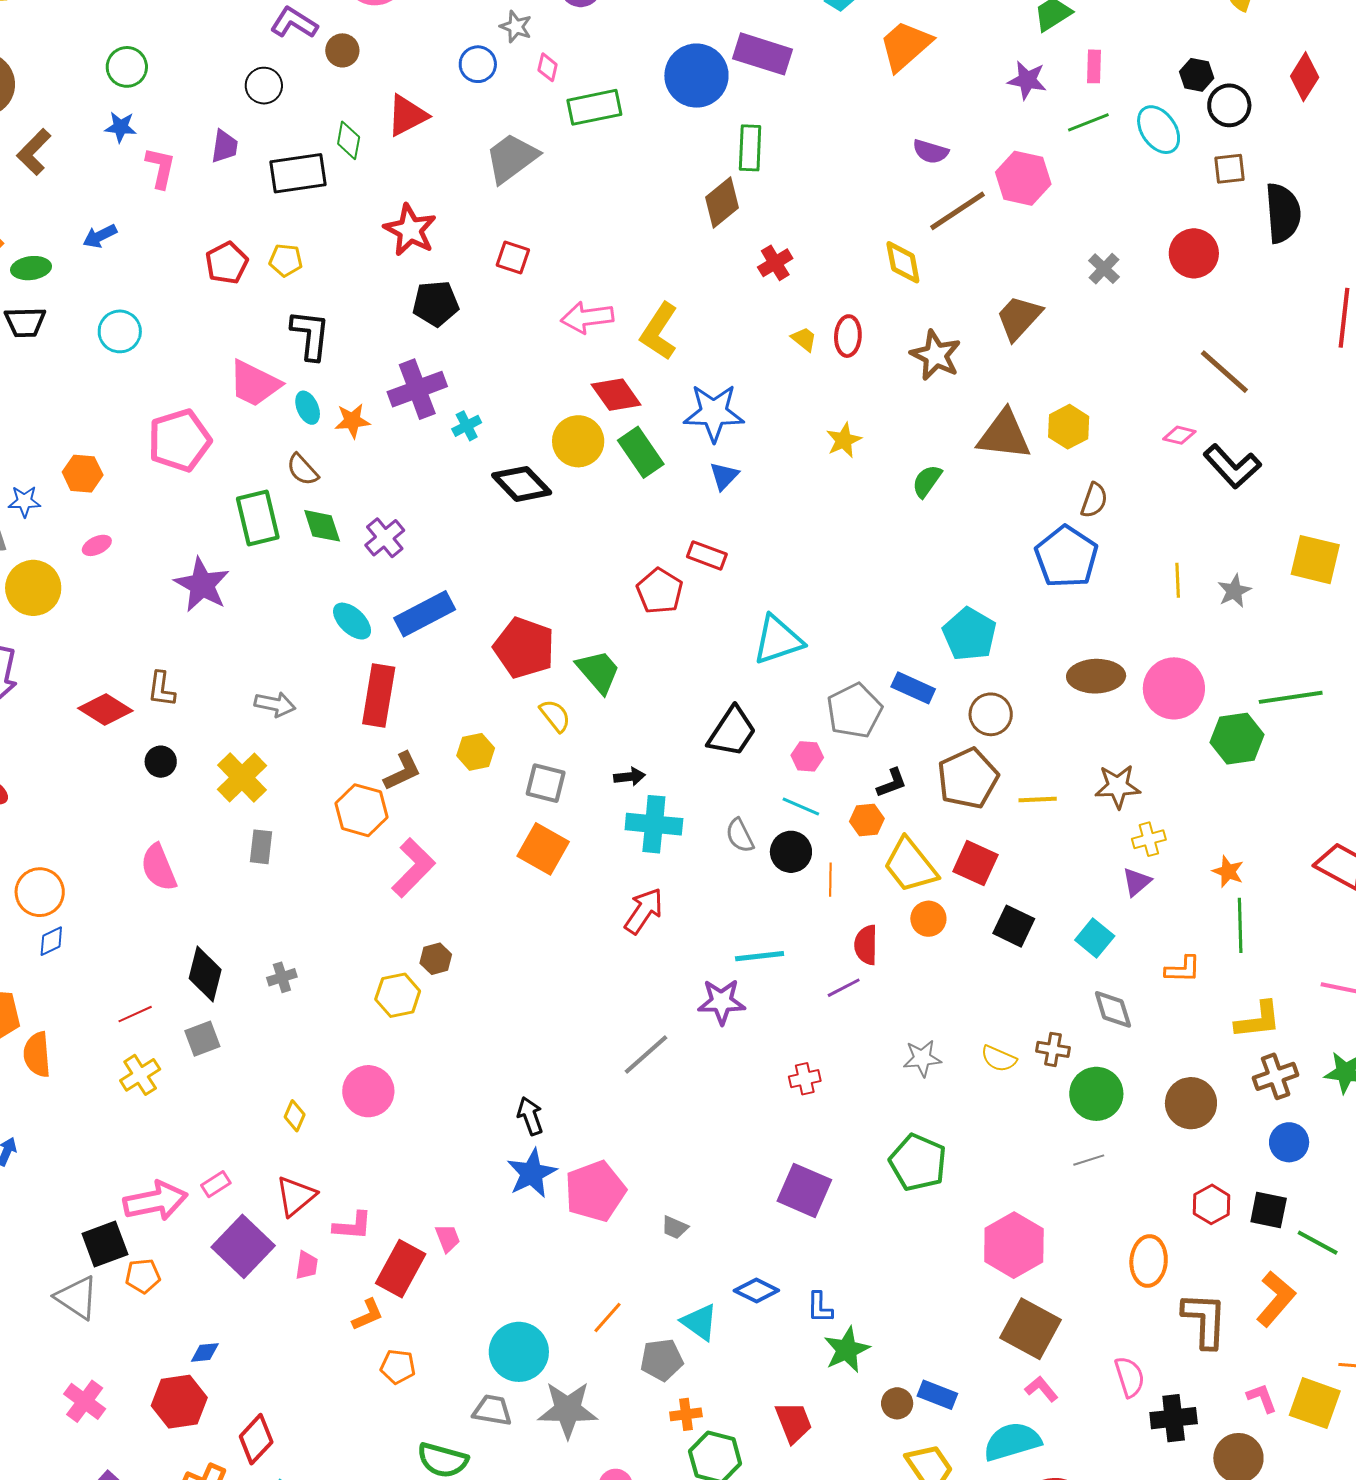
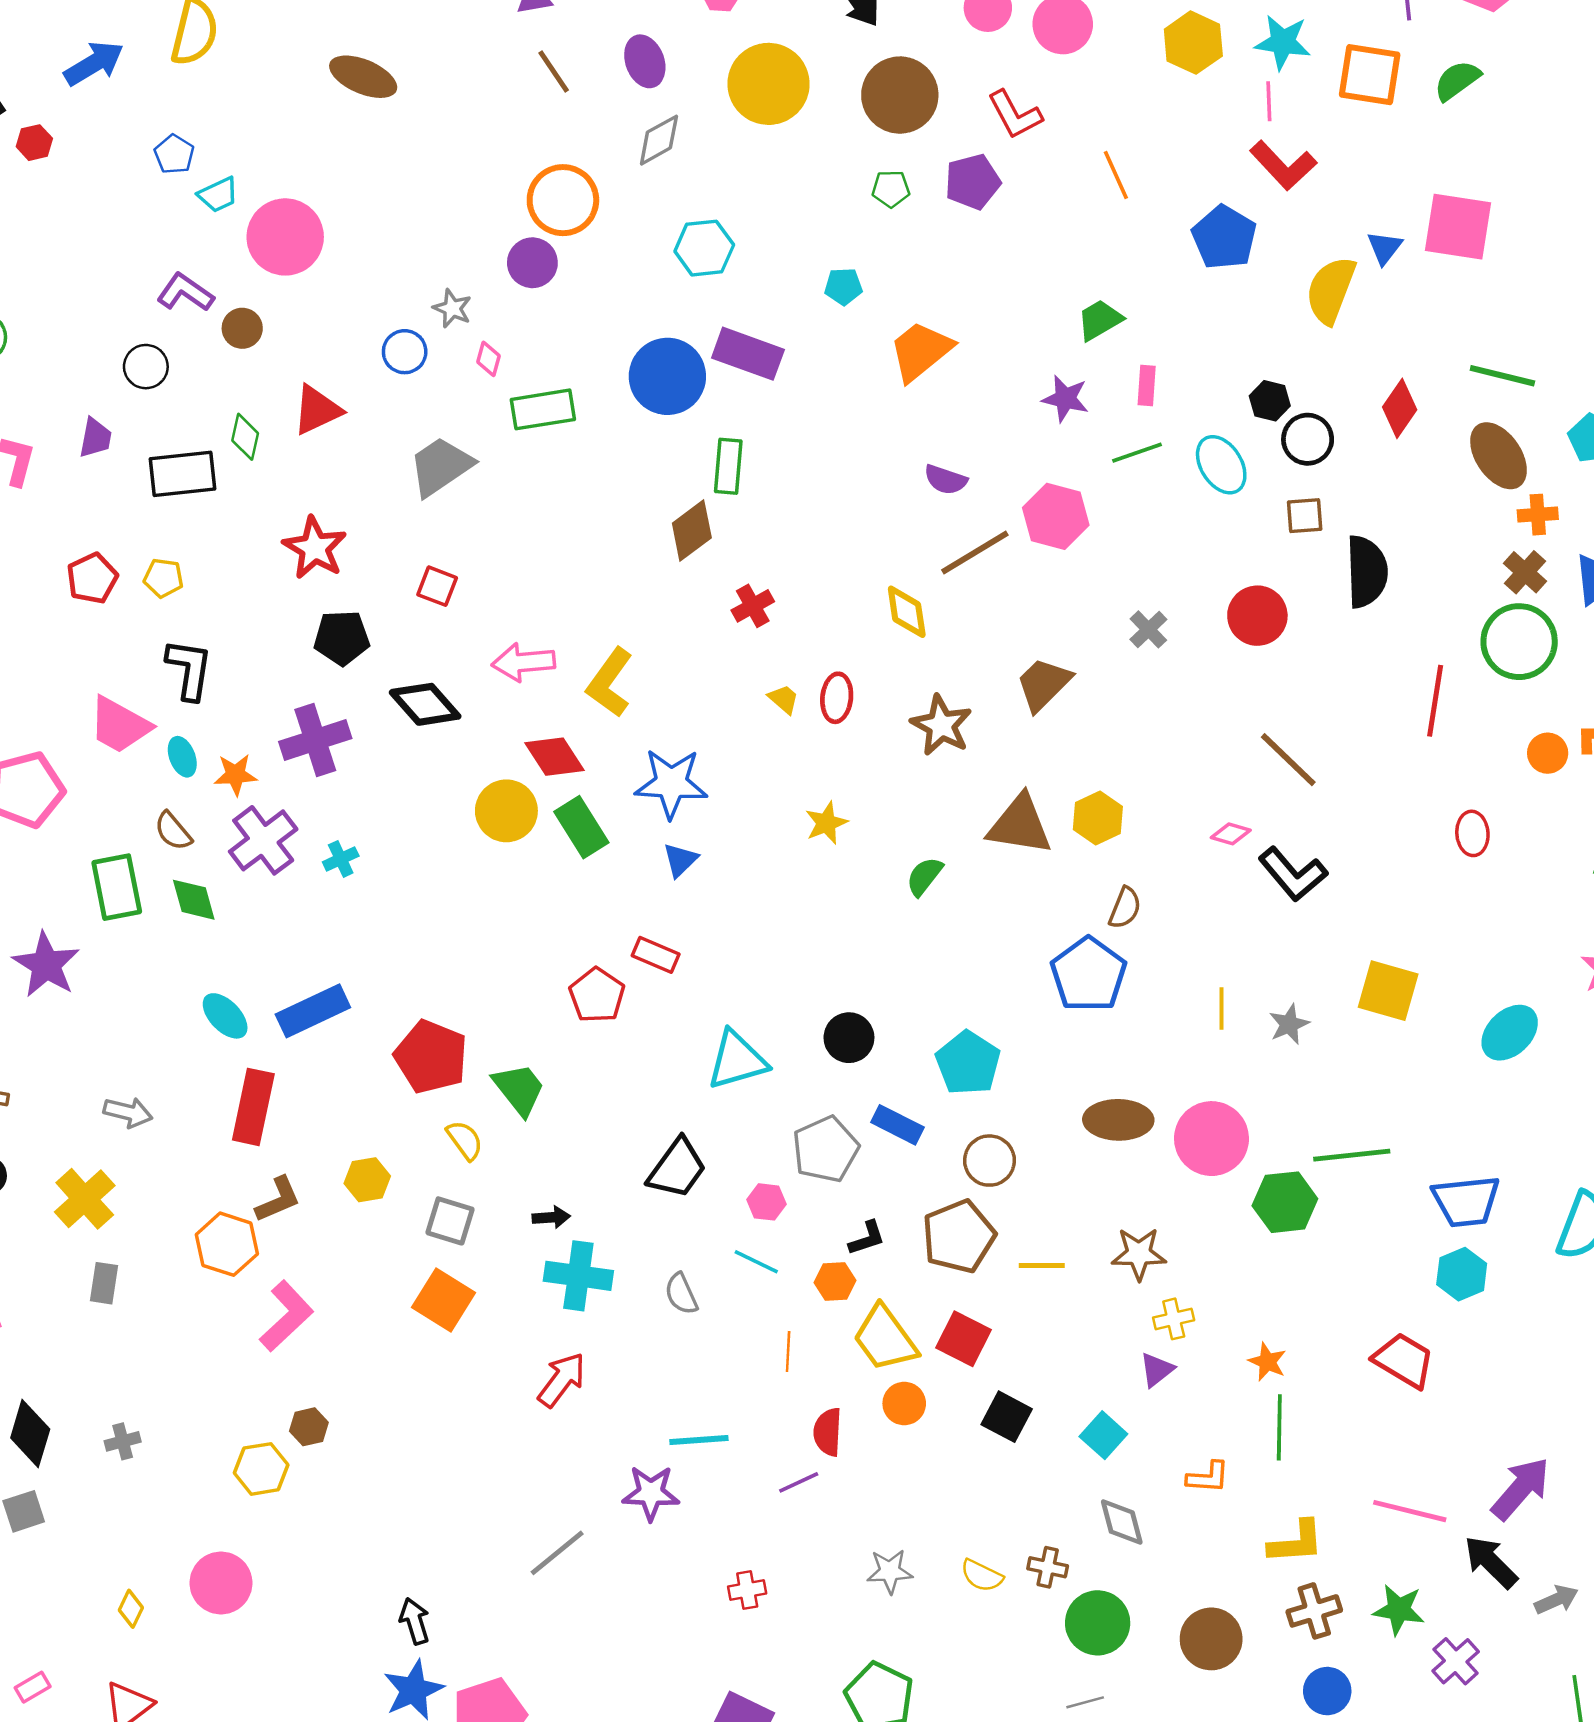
cyan cross: (467, 426) -> (341, 859), moved
black diamond: (522, 484) -> (425, 704), moved
purple cross: (385, 538) -> (263, 840), moved, size x1.4
black circle: (791, 852) -> (849, 1038), moved

